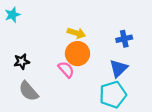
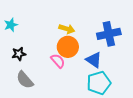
cyan star: (13, 15) -> (11, 25), moved
blue cross: (124, 39) -> (109, 34), size x1.6
blue triangle: (119, 68) -> (94, 60), moved, turned -42

